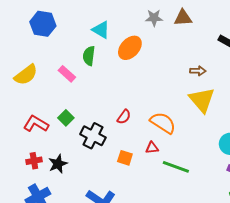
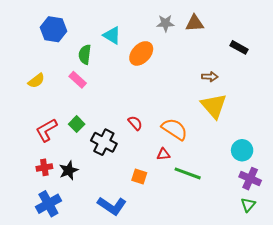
green semicircle: (89, 56) -> (85, 54), moved
yellow semicircle: (26, 75) -> (36, 81), size x0.7
red semicircle: (124, 117) -> (135, 123), turned -77
red L-shape: (36, 124) -> (46, 130), turned -60
orange square: (125, 158) -> (139, 177), moved

